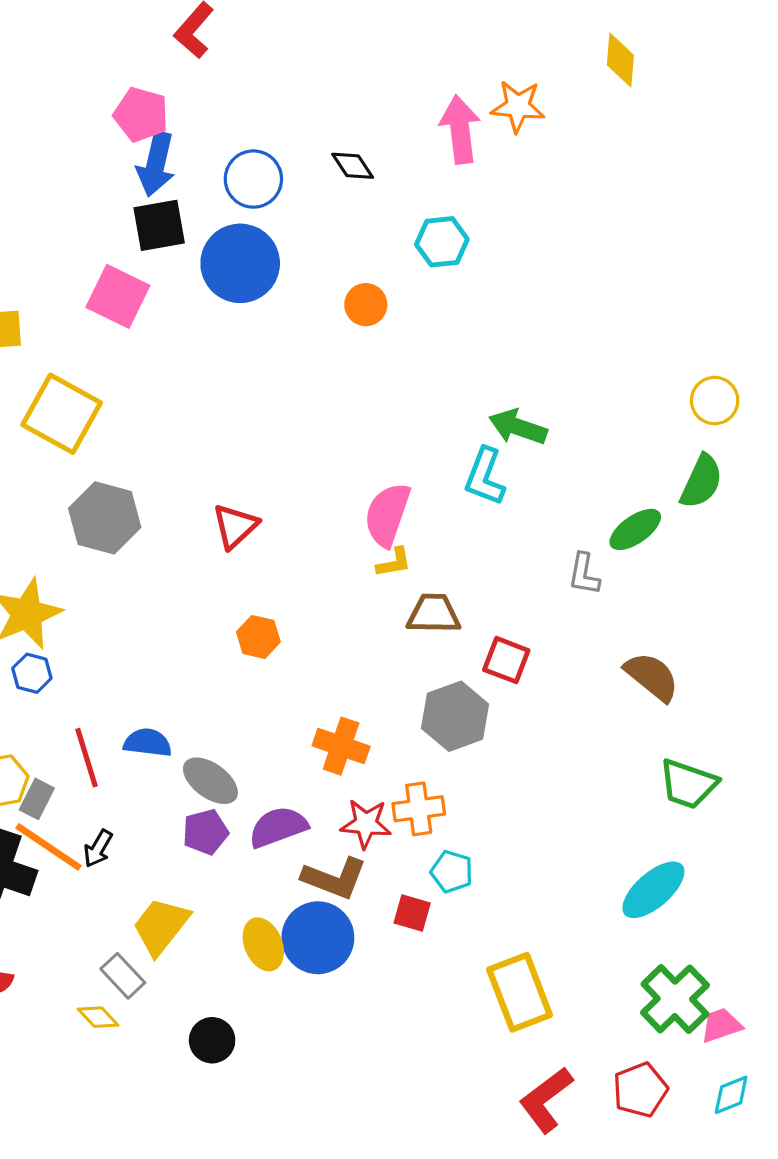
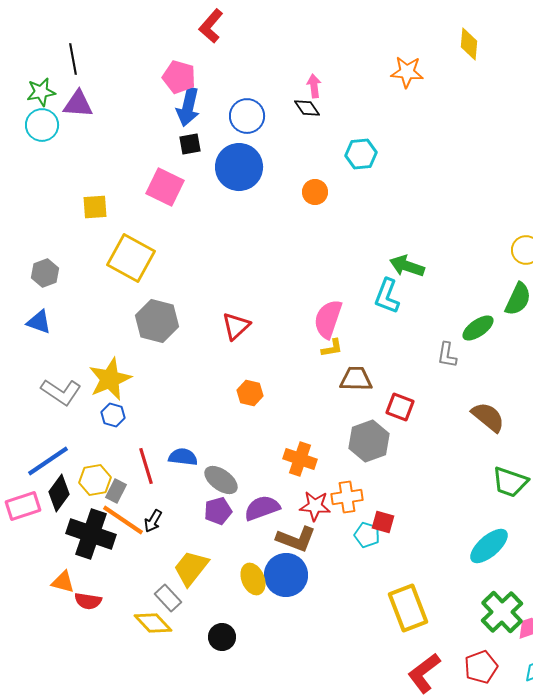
pink arrow: (460, 129) -> (314, 86), moved, size x0.6
black square: (159, 225) -> (190, 144), size x0.7
red square: (412, 913) -> (383, 522), moved
yellow diamond: (98, 1017) -> (153, 623), size x1.5

